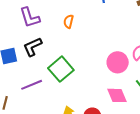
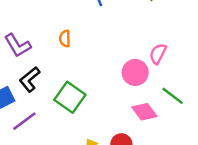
purple line: (32, 85) -> (24, 121), moved

